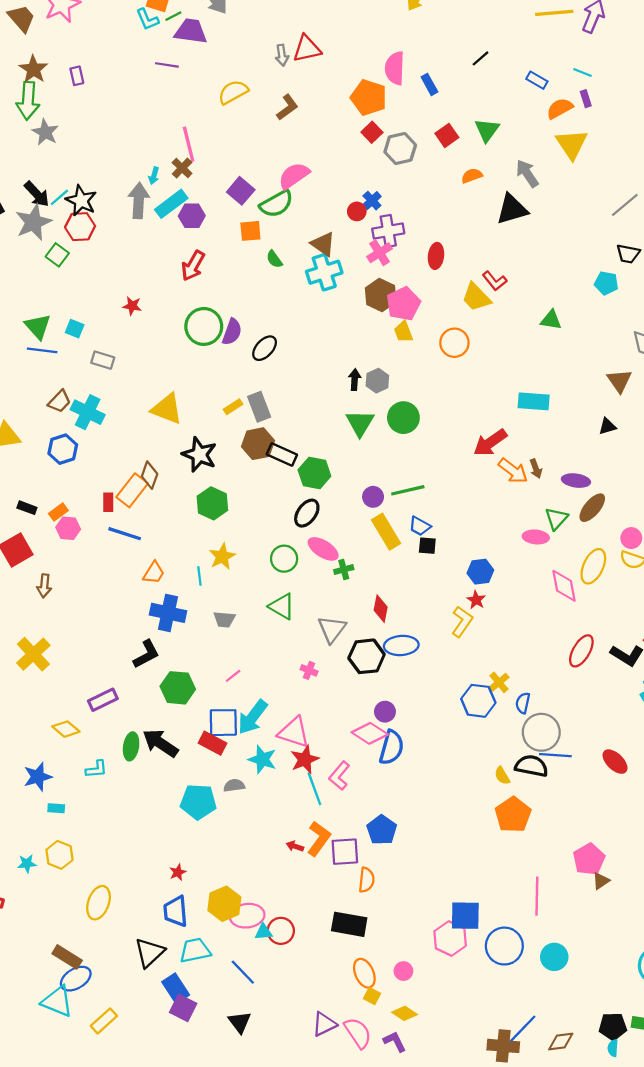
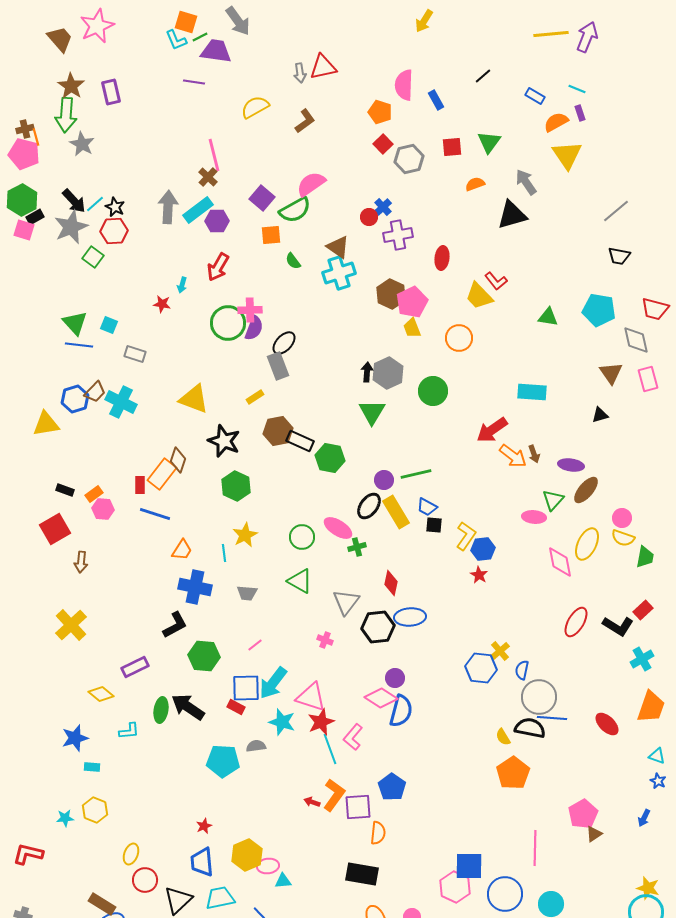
purple rectangle: (77, 76) -> (111, 92), size x1.4
orange pentagon: (369, 98) -> (380, 112), size x0.7
red square: (447, 135) -> (452, 147), turned 30
cyan arrow: (154, 176) -> (182, 285), moved
black star: (81, 201) -> (115, 207), size x0.7
pink cross: (380, 253) -> (250, 310), moved, turned 30
cyan pentagon: (606, 283) -> (599, 310), moved, size x1.5
gray hexagon: (377, 381) -> (388, 373), size x1.4
gray rectangle: (259, 407) -> (278, 366), moved
green circle: (403, 418) -> (433, 391), moved
blue hexagon: (63, 449) -> (75, 399), moved
black ellipse: (307, 513) -> (369, 506), moved
yellow L-shape: (462, 622) -> (466, 536), moved
red rectangle: (212, 743) -> (236, 707), size x0.7
yellow ellipse: (99, 903) -> (131, 854), size x0.7
pink ellipse: (247, 916) -> (268, 866), size x0.7
red circle: (281, 931) -> (145, 880), moved

